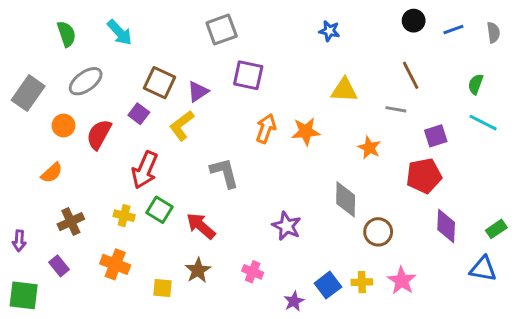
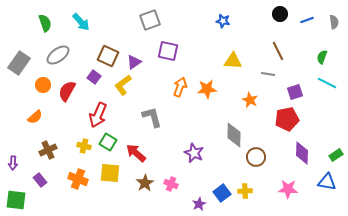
brown star: (198, 270) -> (145, 183), moved
pink star: (402, 281) -> (288, 189), moved, turned -30
yellow square: (162, 288) -> (110, 173), moved, size x1.5

